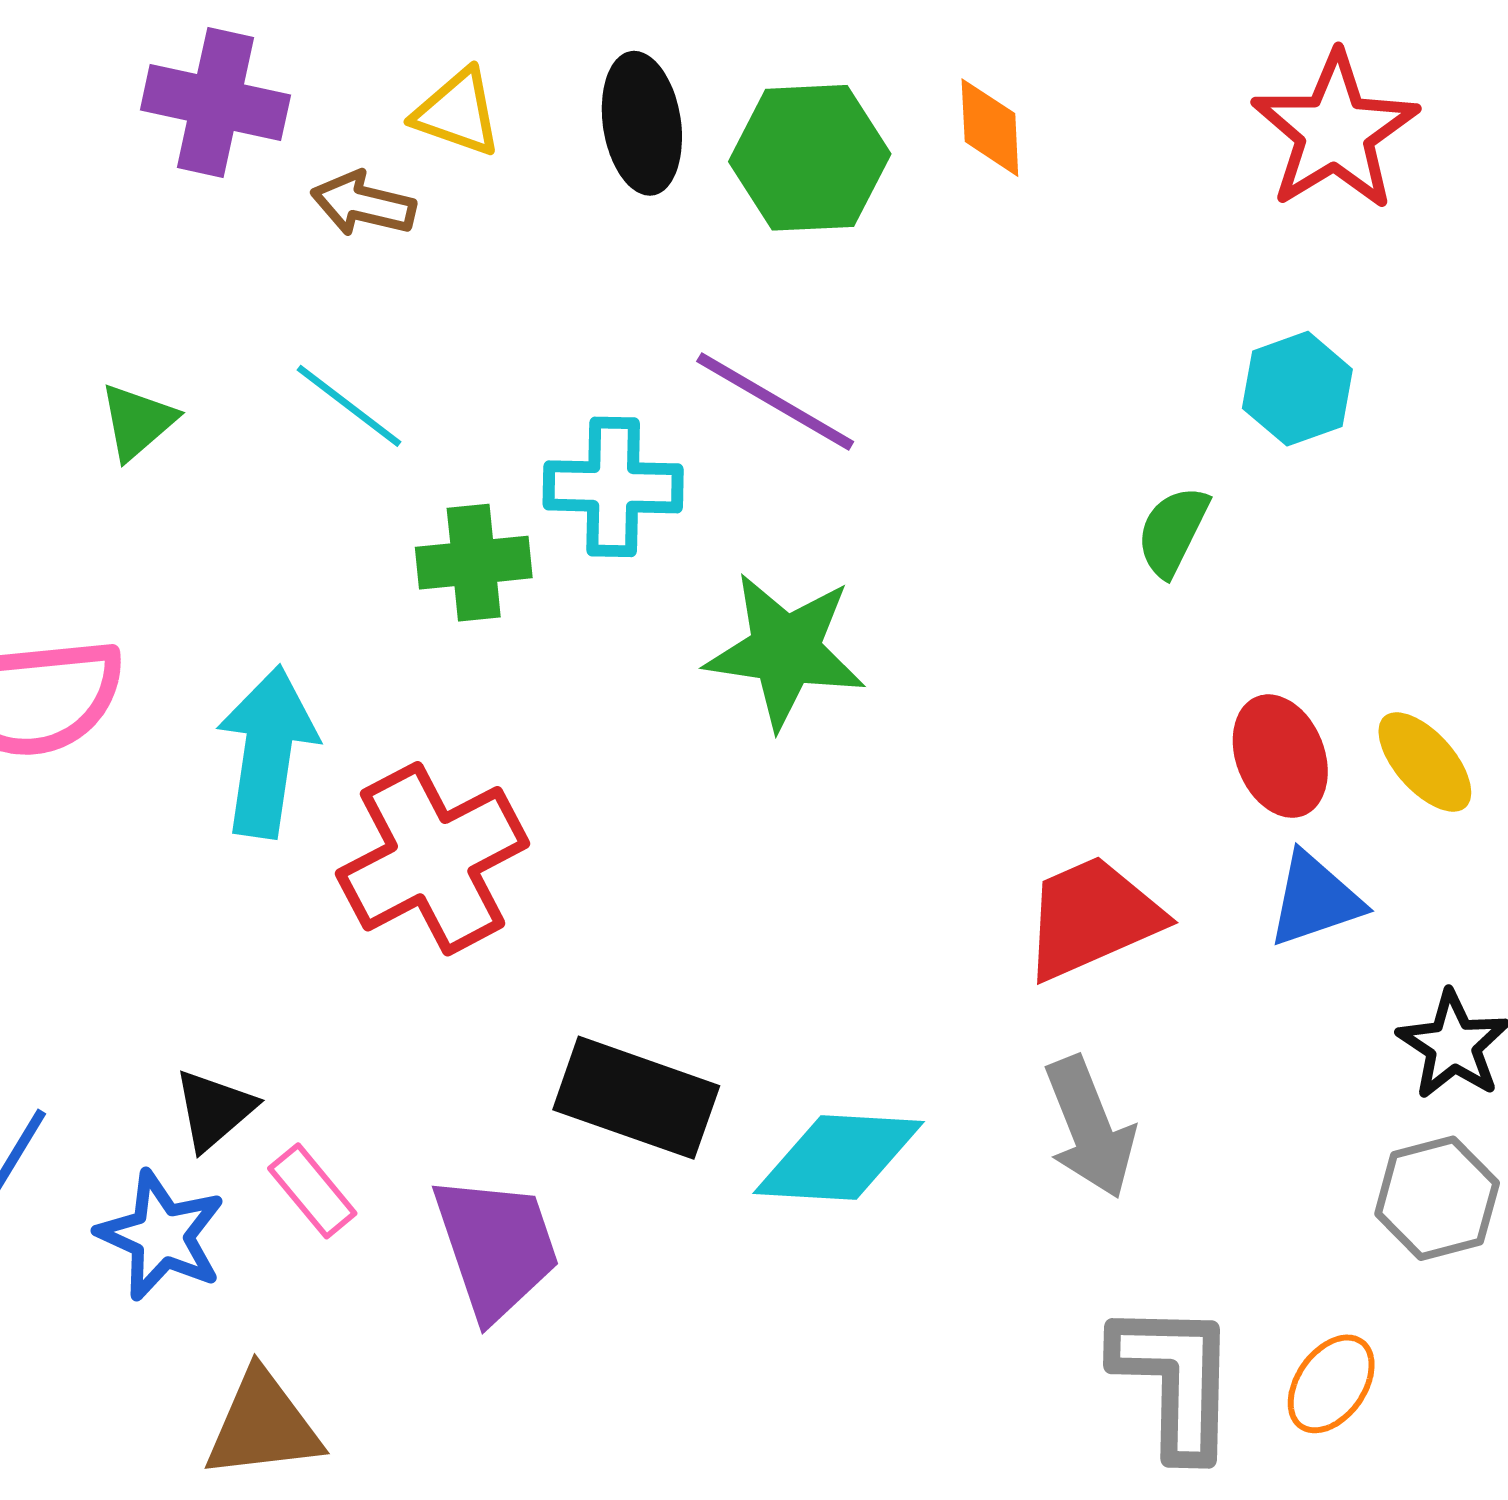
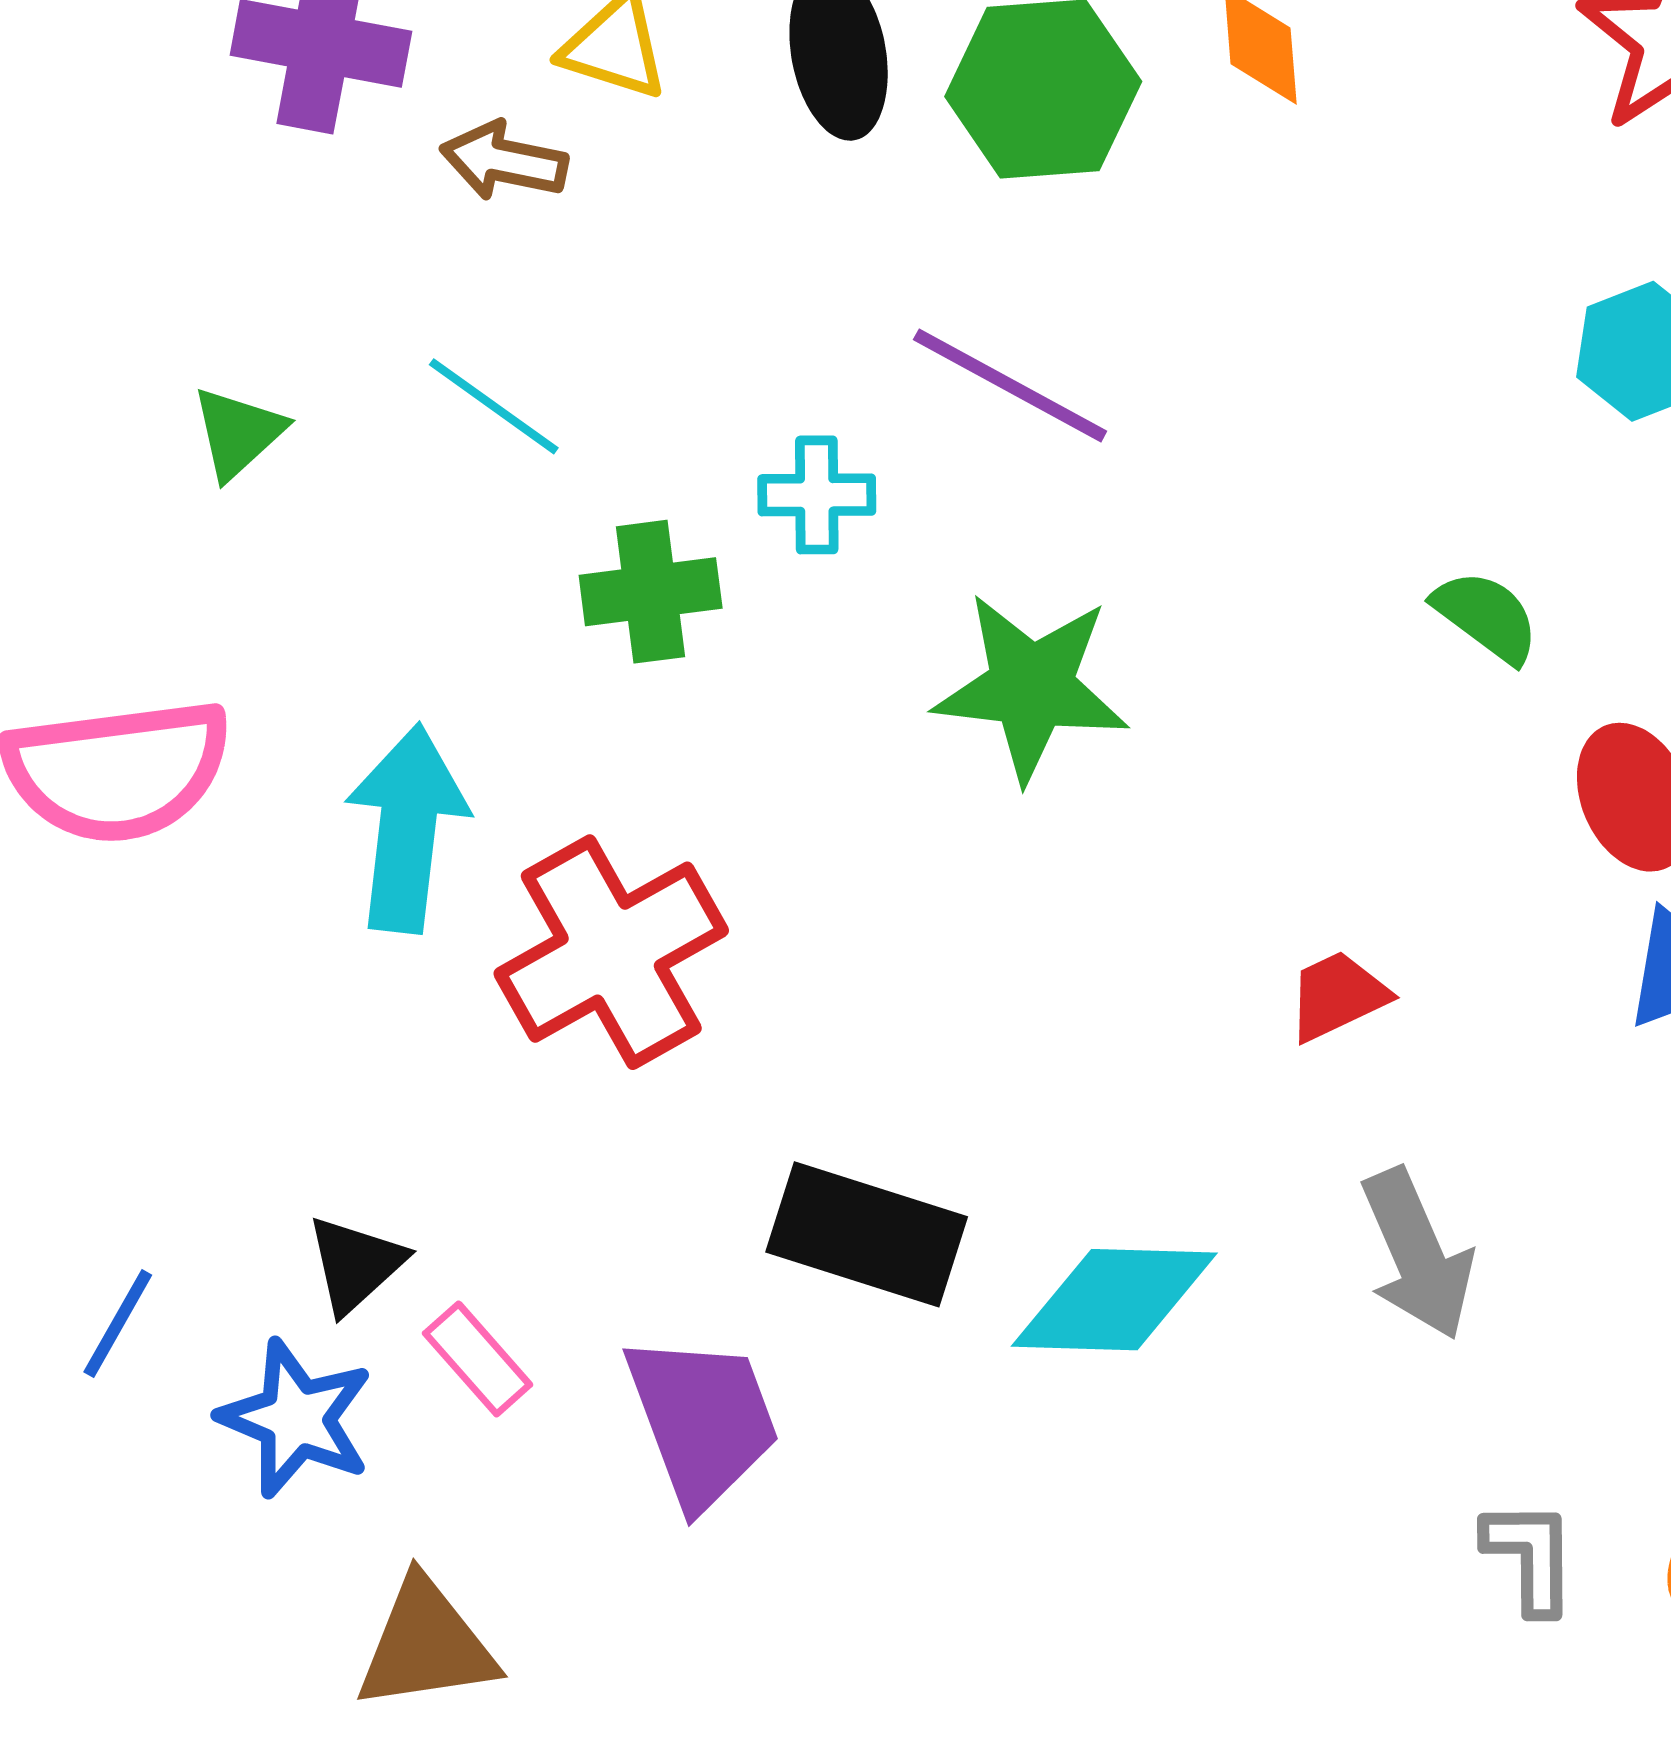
cyan cross: (613, 487) -> (817, 495), size x0.7
green semicircle: (1173, 531) -> (1486, 616), moved, turned 102
red trapezoid: (1092, 918) -> (1337, 996), moved, size x0.6
gray L-shape: (1175, 1379) -> (1530, 1556), size x0.6

